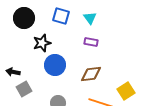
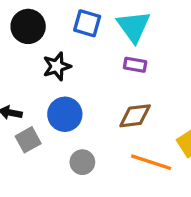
cyan triangle: (90, 18) -> (133, 26), size x1.6
blue circle: (55, 65) -> (65, 114), moved

